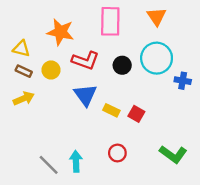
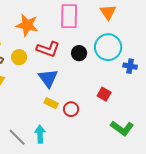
yellow rectangle: (111, 110) -> (51, 103), moved
red square: (136, 114) -> (104, 94), moved
red circle: (117, 153) -> (71, 109), moved

